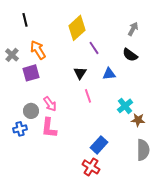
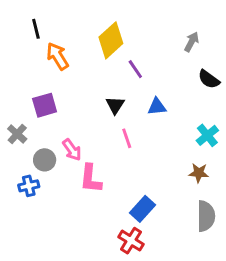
orange arrow: (38, 50) -> (58, 56), moved
gray cross: (12, 55) -> (17, 134), moved
black semicircle: (130, 55) -> (209, 79), moved
cyan cross: (125, 106) -> (207, 135), moved
pink L-shape: (49, 128) -> (91, 179), moved

